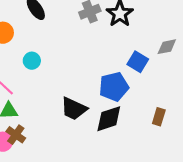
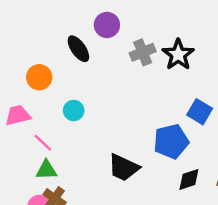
black diamond: (109, 119) -> (189, 179), moved, size x0.7

